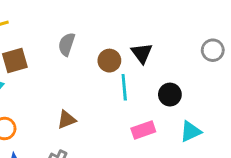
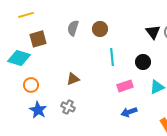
black triangle: (142, 53) -> (153, 32), moved
brown circle: (109, 61) -> (100, 29), moved

